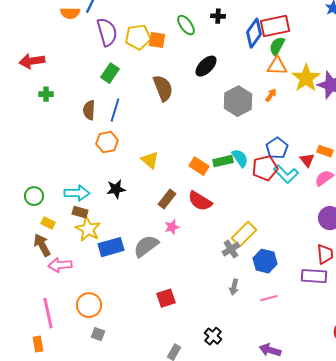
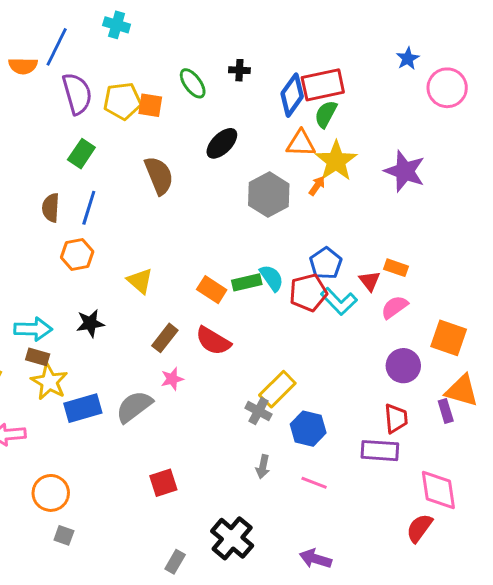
orange triangle: (277, 66) -> (301, 143), moved
yellow star: (306, 78) -> (336, 161), moved
gray cross: (231, 249) -> (258, 411), turned -30
pink line: (269, 298) -> (314, 483), turned 36
black cross: (213, 336) -> (232, 538), size x1.6

